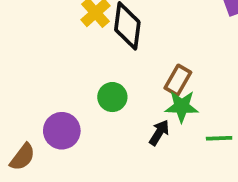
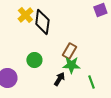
green line: (219, 138) -> (91, 82), turned 72

